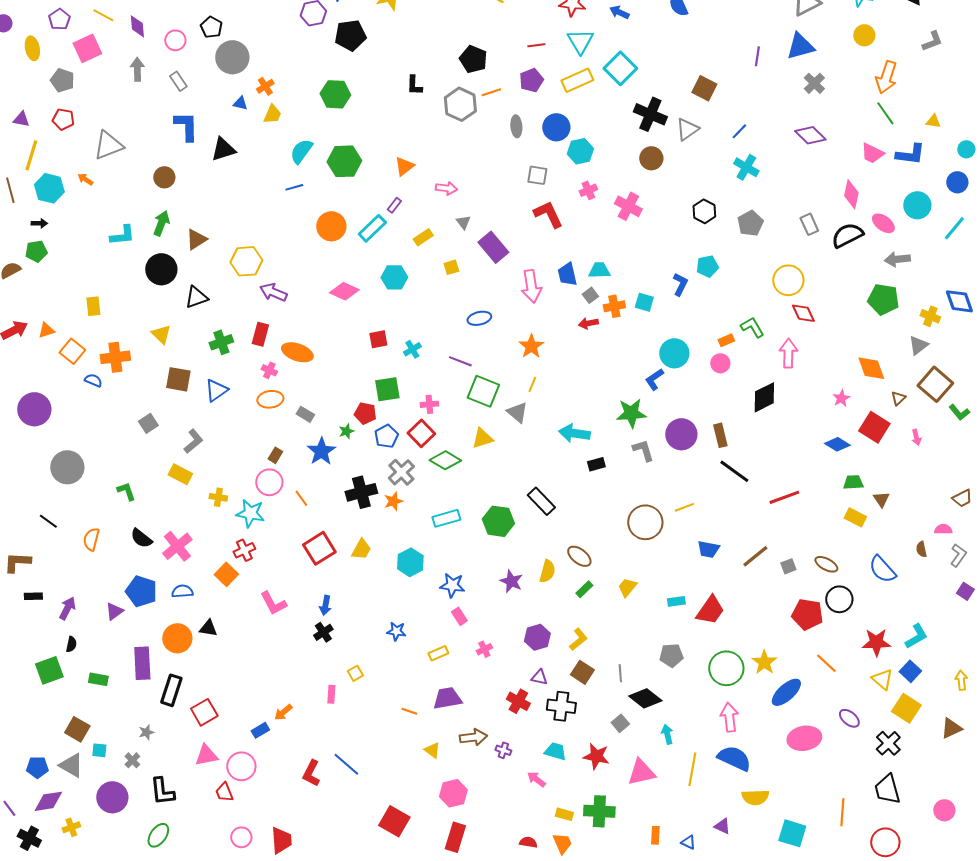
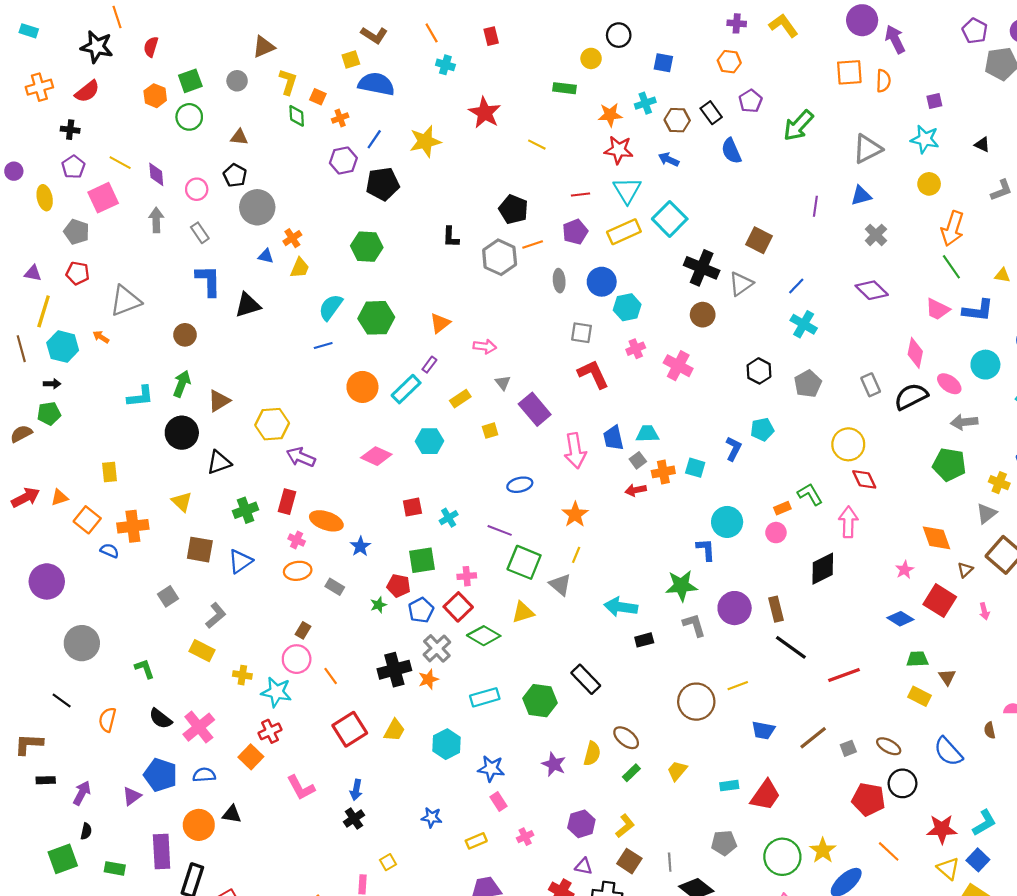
blue triangle: (800, 46) -> (861, 196), size x0.7
blue L-shape: (654, 379) -> (706, 550), turned 120
blue star: (321, 451) -> (360, 546), moved, size x0.7

